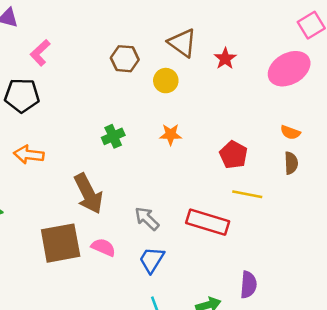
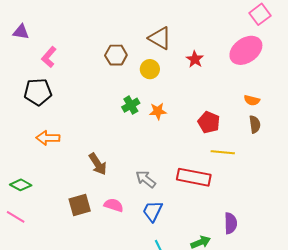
red star: (225, 59) -> (195, 59), moved
green cross: (113, 136) -> (131, 105), moved
brown arrow: (88, 194) -> (98, 164), size x0.7
brown square: (61, 243) -> (80, 205), size x0.7

